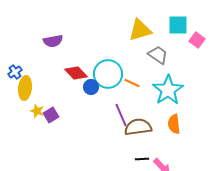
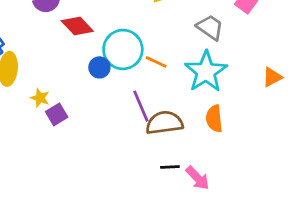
gray trapezoid: (158, 55) -> (210, 27), moved
red diamond: (76, 73) -> (77, 26), moved
yellow star: (37, 111) -> (40, 98), moved
purple square: (51, 115) -> (57, 114), moved

